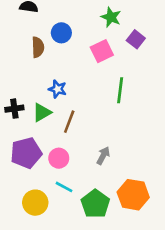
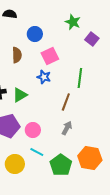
brown semicircle: (38, 47) -> (17, 55), moved
pink square: (102, 51) -> (50, 56), moved
blue star: (57, 89) -> (44, 77), moved
brown line: (69, 122) -> (66, 102), moved

